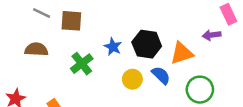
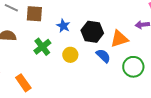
blue star: (113, 47) -> (63, 26), moved
yellow circle: (132, 79) -> (70, 55), moved

